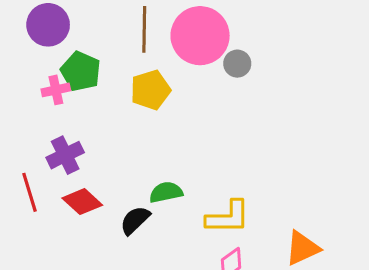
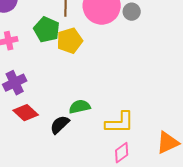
gray circle: (237, 64) -> (132, 12), moved
green pentagon: (81, 71) -> (47, 30), moved

